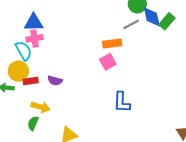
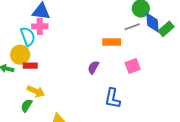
pink square: (108, 62) -> (133, 66), moved
purple semicircle: (55, 81) -> (93, 67), moved, turned 96

